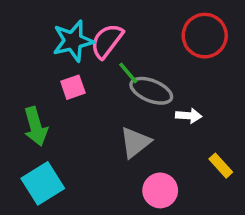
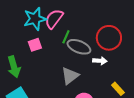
red circle: (205, 36) -> (109, 38), moved
green line: (128, 73) -> (66, 37), turned 64

